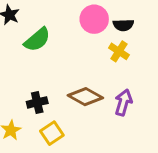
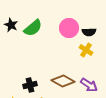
green semicircle: (37, 40) -> (33, 28), moved
purple arrow: (123, 102) -> (89, 85), turned 108

